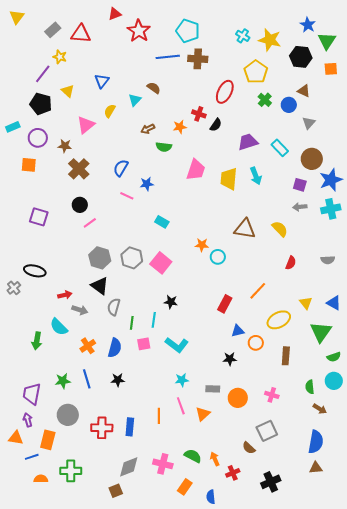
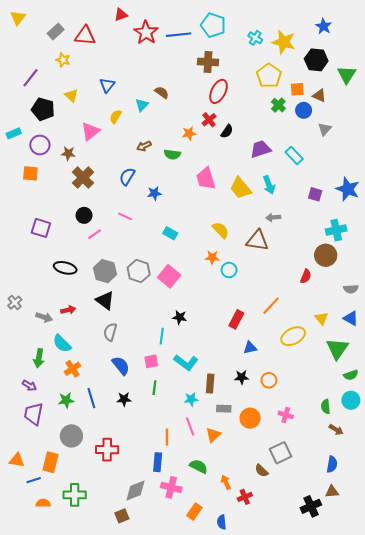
cyan pentagon: (188, 31) -> (213, 25), moved
green triangle: (327, 41) -> (347, 75), moved
blue line: (168, 57) -> (179, 35), moved
orange square: (331, 69) -> (297, 89), moved
purple line: (43, 74) -> (30, 78), moved
red ellipse: (225, 92) -> (219, 91), moved
red cross: (199, 114) -> (209, 120), turned 32
brown arrow: (148, 129) -> (144, 146), moved
brown circle: (312, 159) -> (326, 255), moved
pink trapezoid: (196, 170) -> (206, 179), turned 145
yellow trapezoid: (229, 179) -> (241, 188), turned -45
blue star: (331, 180) -> (348, 189), turned -30
pink line: (127, 196) -> (125, 216), moved
gray arrow: (300, 207) -> (273, 217), moved
cyan cross: (331, 209) -> (336, 230), moved
yellow semicircle: (280, 229) -> (221, 230), moved
gray semicircle: (328, 260) -> (351, 289), moved
black ellipse: (35, 271) -> (65, 268), moved
gray semicircle: (114, 307) -> (110, 332), moved
gray arrow: (80, 310) -> (44, 317), moved
green line: (132, 323) -> (154, 388), moved
orange circle: (256, 343) -> (269, 380), moved
orange cross: (88, 346) -> (72, 369), moved
blue semicircle: (115, 348) -> (121, 366), turned -54
brown rectangle: (286, 356) -> (210, 383), moved
purple arrow: (28, 420) -> (29, 386), moved, turned 136
blue rectangle: (130, 427) -> (158, 462), moved
blue semicircle: (316, 442) -> (332, 464), size x0.7
green semicircle: (193, 456) -> (199, 466), moved
black cross: (271, 482) -> (311, 506), moved

